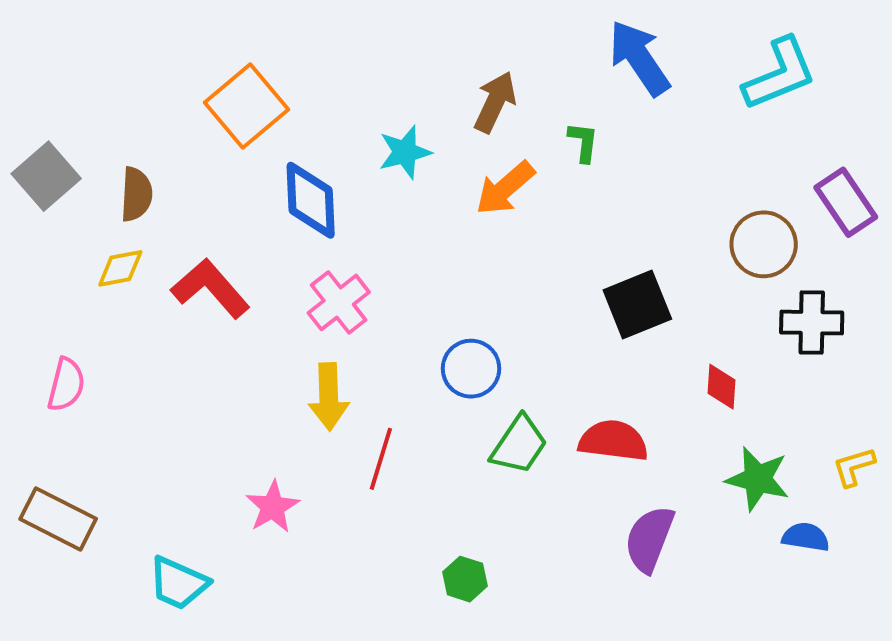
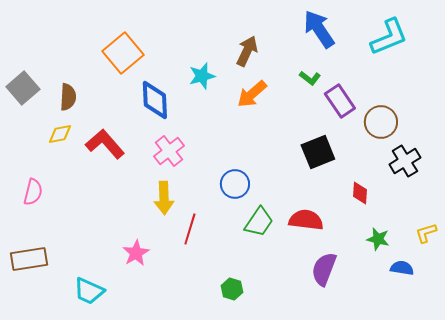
green L-shape: (583, 142) -> (310, 78), moved, turned 120
purple rectangle: (846, 202) -> (340, 101), moved
black cross: (812, 323) -> (405, 161), turned -32
green star: (758, 479) -> (378, 239), size x0.7
brown rectangle: (58, 519) -> (29, 259), turned -36

